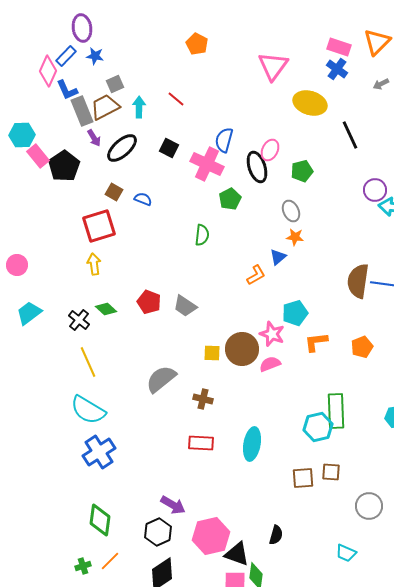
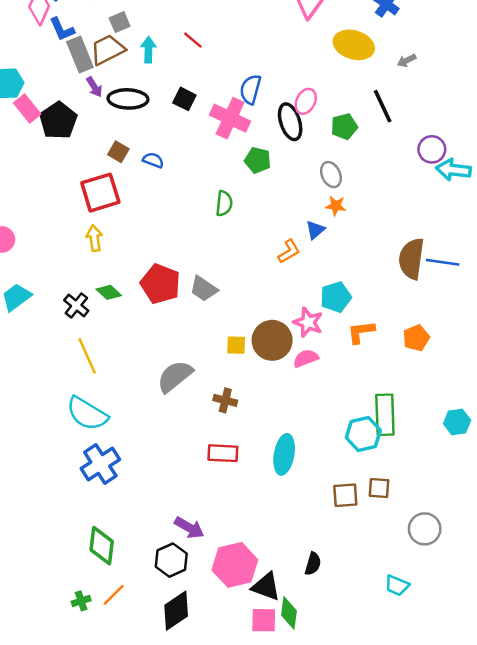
gray arrow: (381, 84) -> (407, 60), moved
black line: (350, 135) -> (383, 106), moved
black ellipse: (122, 148) -> (128, 99), turned 44
green pentagon: (230, 199) -> (258, 160), turned -30
red pentagon: (149, 302) -> (160, 284), size x1.4

